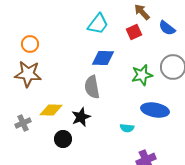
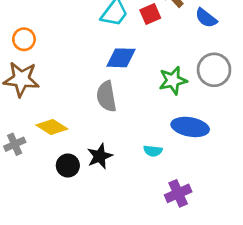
red square: (134, 32) -> (150, 14), moved
yellow diamond: (51, 110) -> (52, 127), turned 30
black star: (81, 117) -> (100, 156), moved

